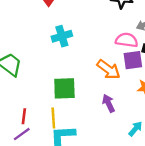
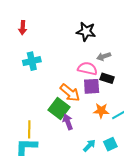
green square: (64, 88) -> (59, 108), moved, turned 35
yellow line: (53, 118) -> (29, 129), moved

